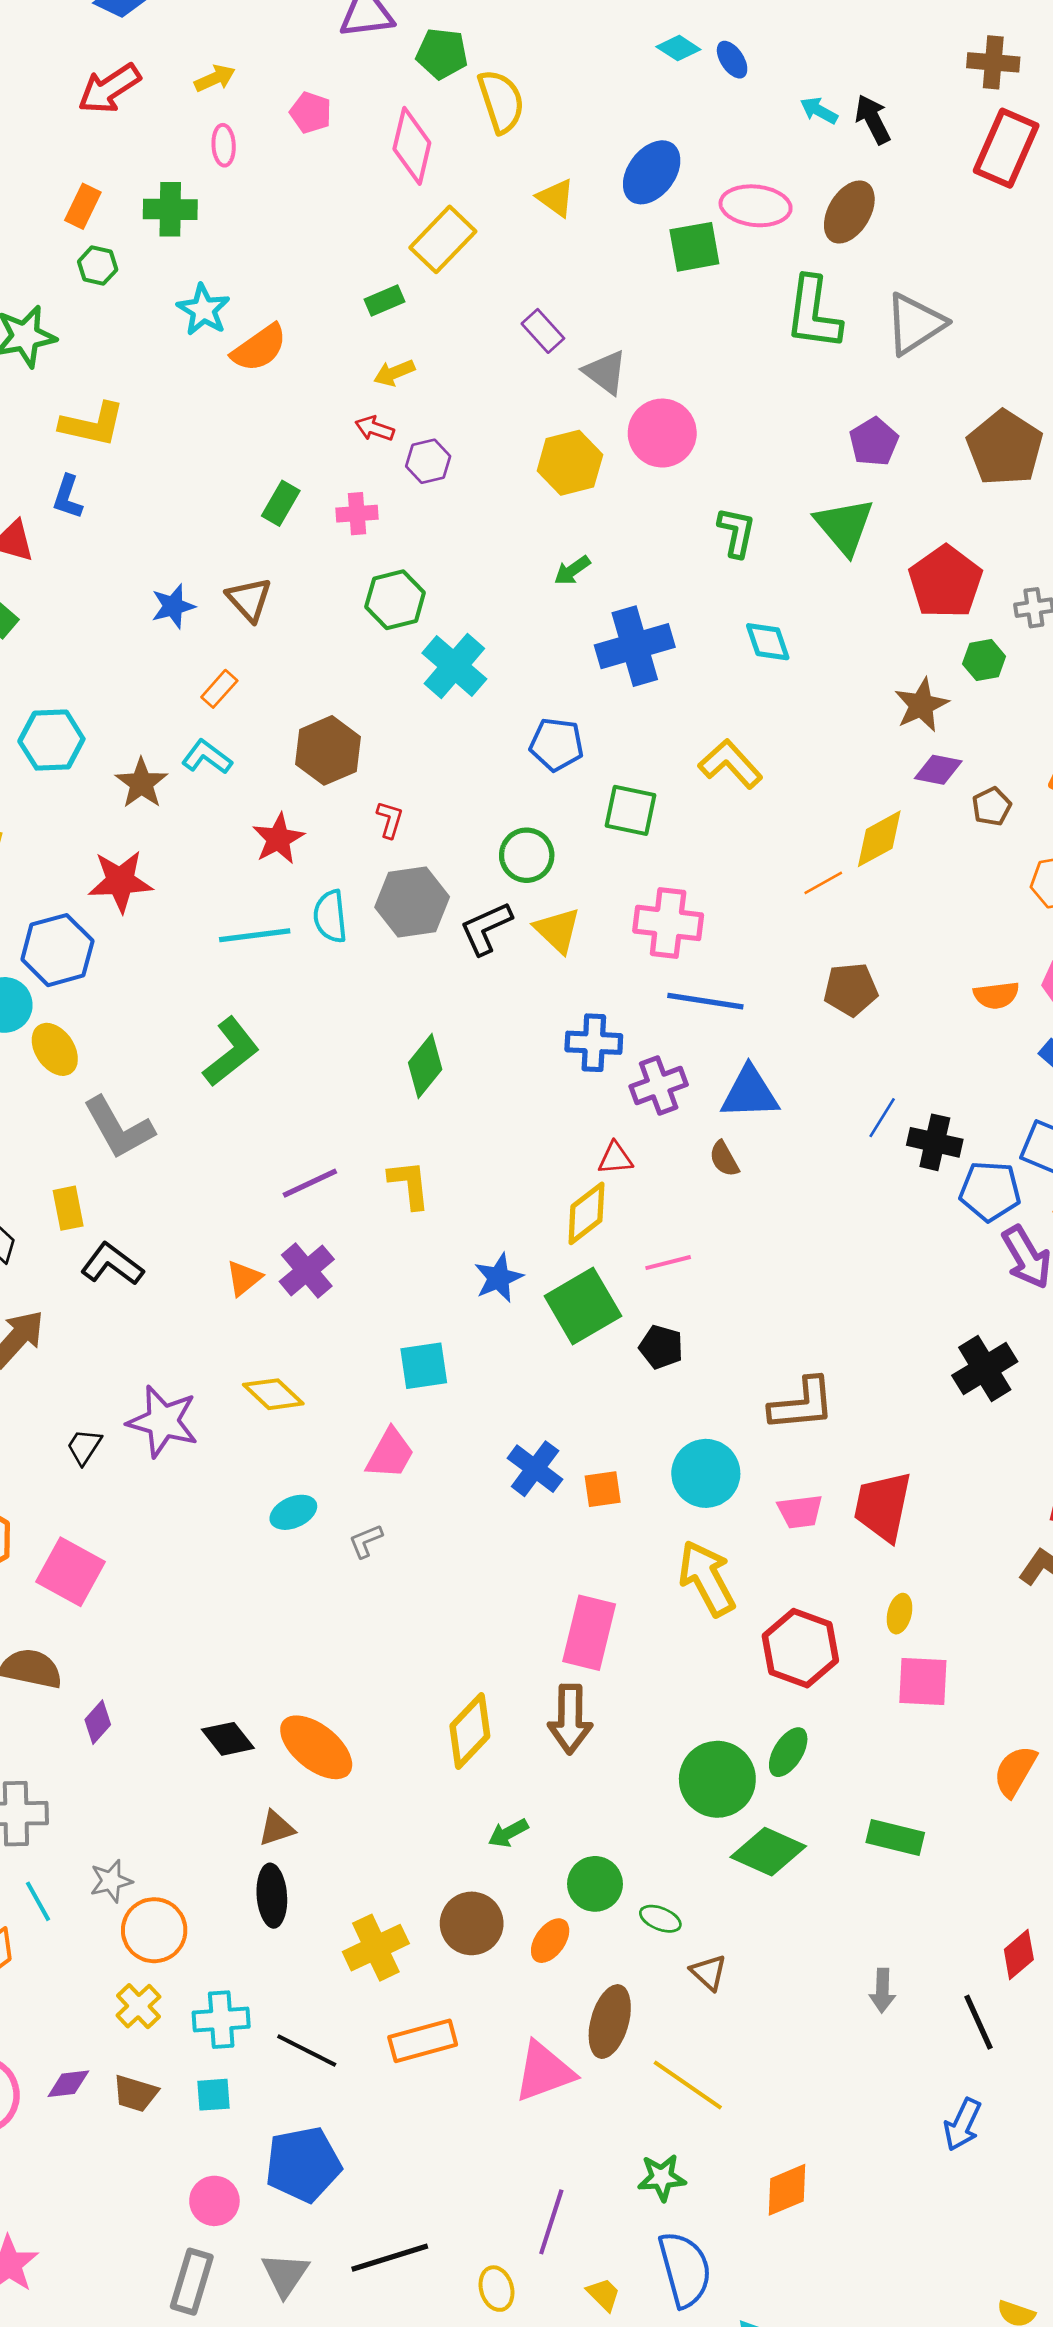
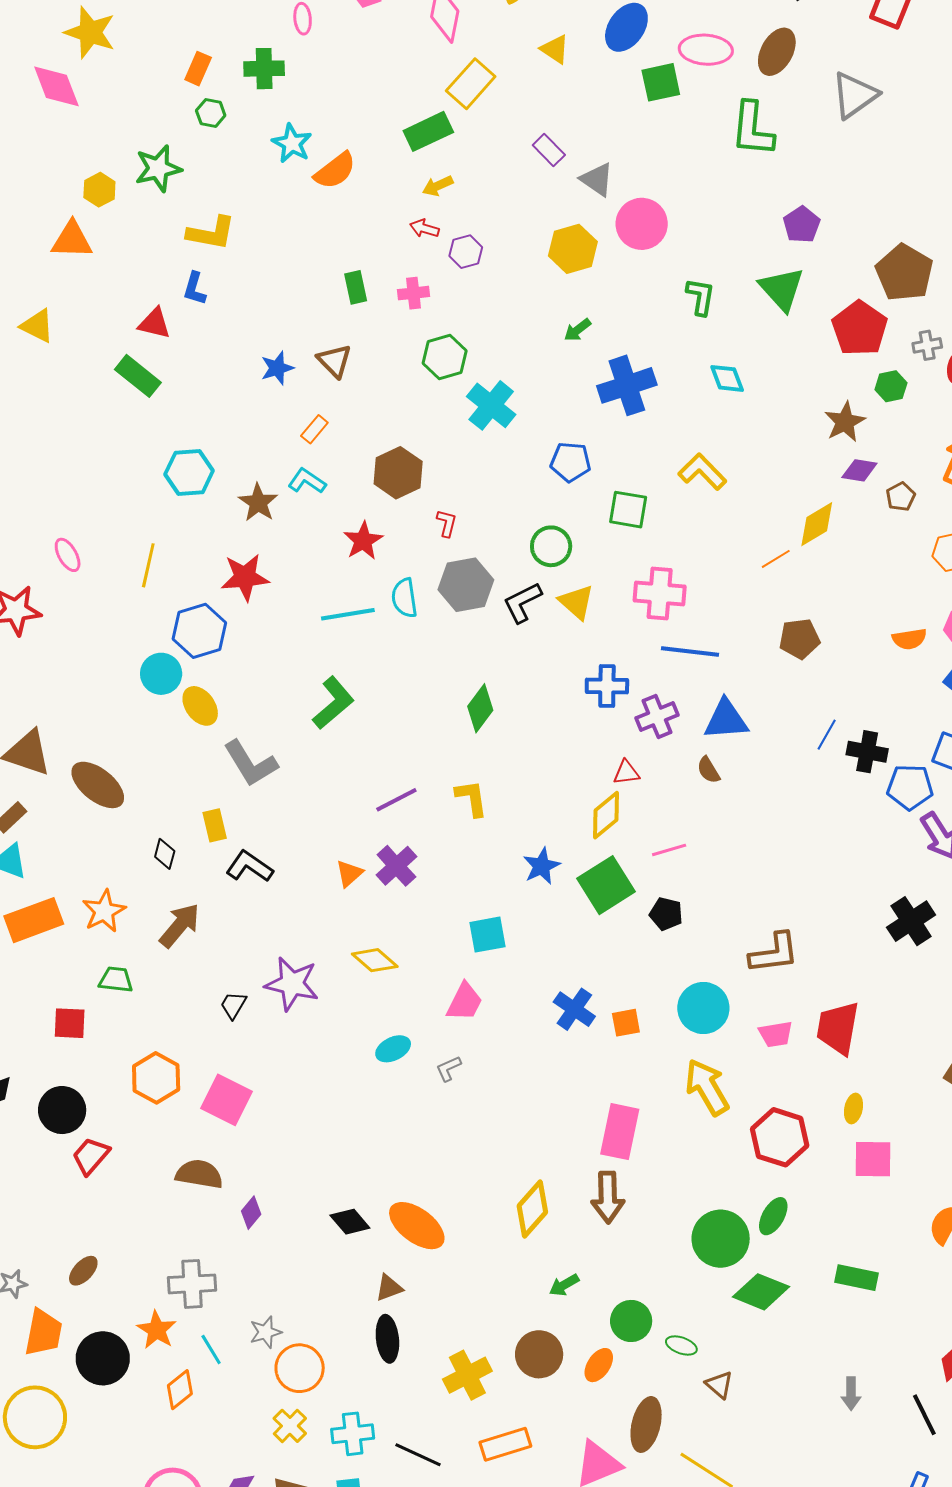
green rectangle: (384, 301) -> (428, 131), size x1.6
gray triangle: (915, 324) -> (855, 95), moved
brown pentagon: (1005, 448) -> (904, 273), moved
green rectangle: (281, 503) -> (356, 287), turned -40

